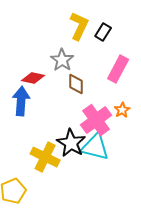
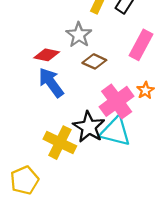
brown diamond: (76, 84) -> (94, 61), turned -65
blue arrow: (21, 101) -> (51, 83), moved, turned -40

